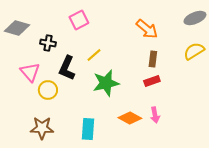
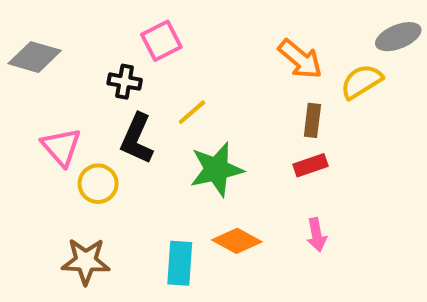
black cross: (48, 43) -> (125, 82), moved
yellow semicircle: (194, 51) -> (361, 82), moved
orange diamond: (130, 118) -> (237, 241), moved

